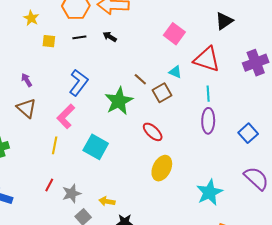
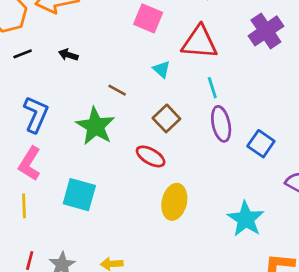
black arrow: (110, 37) -> (68, 55), moved
cyan triangle: (175, 72) -> (162, 69), turned 32
brown square: (162, 93) -> (166, 118), moved
blue square: (248, 133) -> (261, 144), moved

